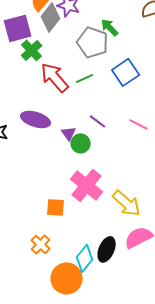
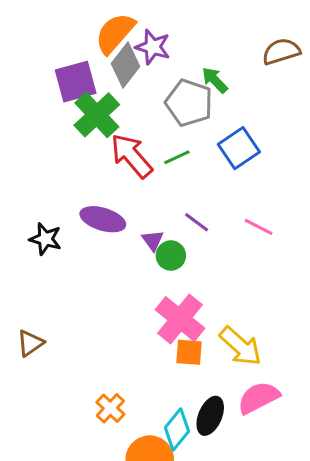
green cross: (32, 50) -> (97, 115), size x1.4
orange square: (56, 207) -> (189, 352), moved

